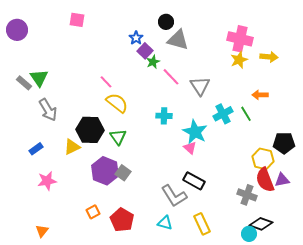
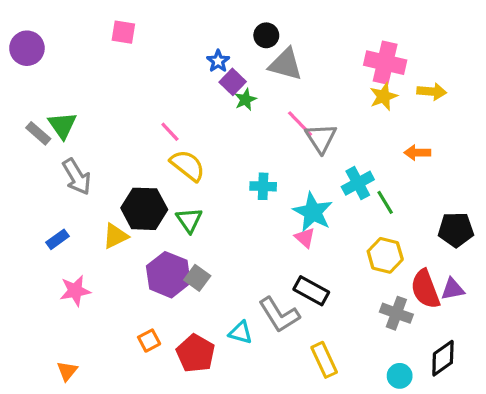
pink line: (171, 77) -> (300, 124), moved
green line: (246, 114) -> (385, 202), moved
yellow hexagon: (263, 159) -> (385, 255), moved
cyan triangle: (165, 223) -> (241, 332), moved
black diamond: (261, 224) -> (443, 358), moved, turned -55

